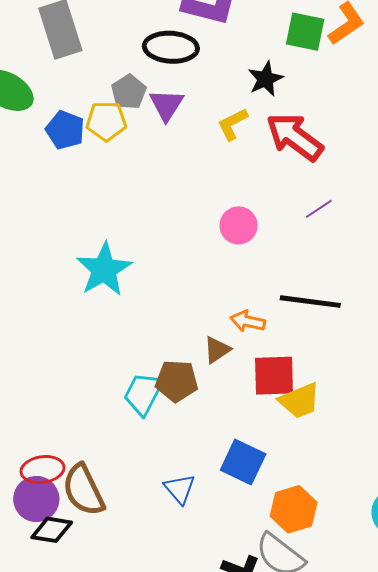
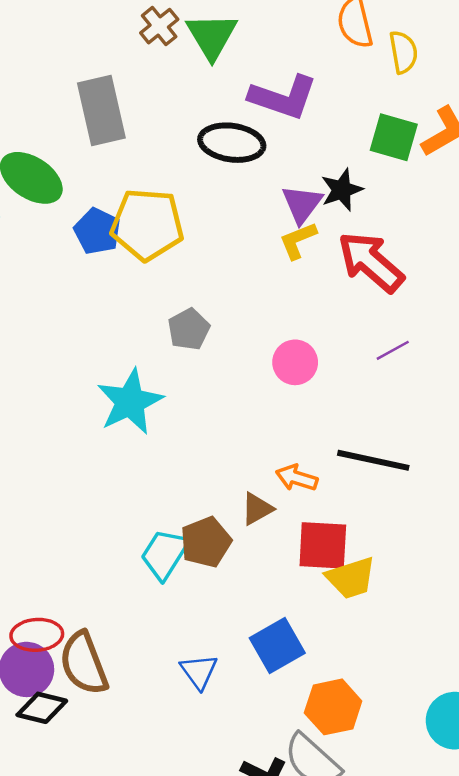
gray pentagon: (129, 92) -> (189, 329), moved
purple triangle: (166, 105) -> (302, 204), moved
yellow pentagon: (106, 121) -> (147, 225), size x1.5
brown pentagon: (177, 381) -> (206, 542), turned -30
blue square: (243, 462) -> (277, 646), turned 30

